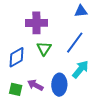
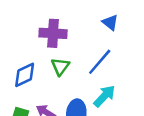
blue triangle: (81, 11) -> (110, 23), turned 40

